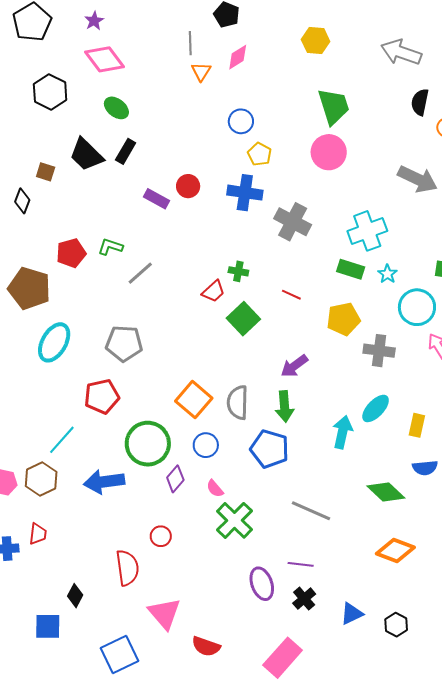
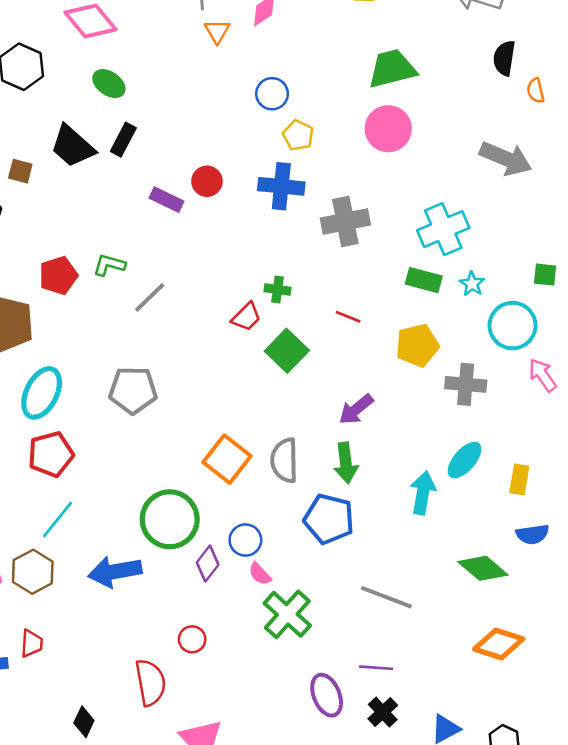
green trapezoid: (334, 106) -> (392, 69), turned -84
gray cross: (293, 222) -> (345, 221), turned -36
red pentagon: (102, 397) -> (51, 454), moved
blue circle: (206, 445) -> (245, 540), moved

